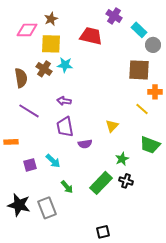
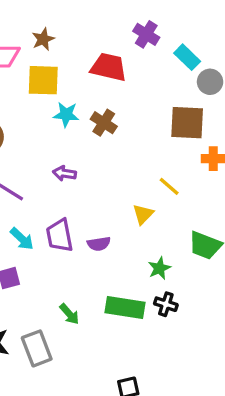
brown cross: (44, 69) -> (104, 123), moved
yellow line: (142, 109) -> (169, 186), moved
purple trapezoid: (65, 127) -> (60, 236), moved
cyan arrow: (53, 161) -> (22, 239), moved
green rectangle: (101, 183) -> (125, 307), turned 55

